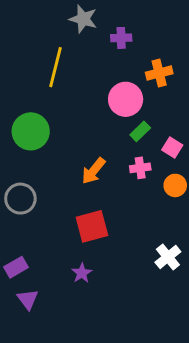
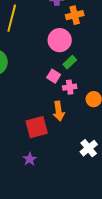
orange cross: (159, 73) -> (75, 15), moved
pink square: (172, 147) -> (54, 76), moved
orange arrow: (93, 171) -> (59, 111), moved, turned -48

